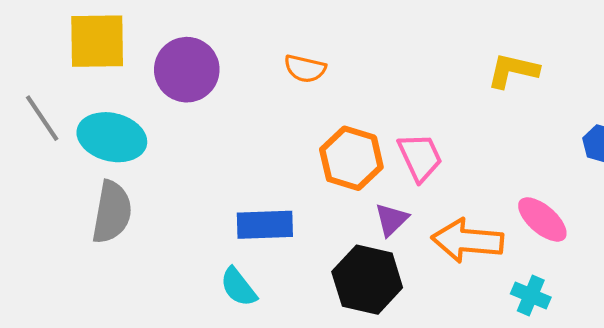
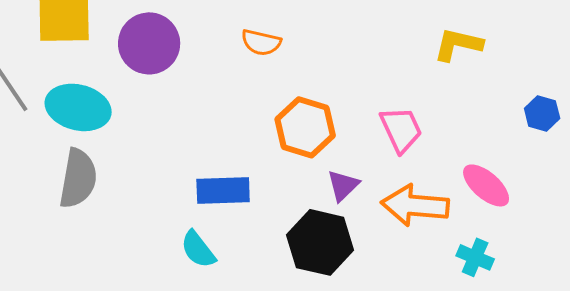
pink trapezoid: (420, 157) -> (401, 129), moved

